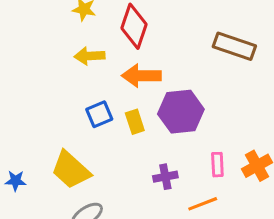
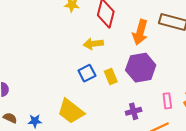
yellow arrow: (90, 56) -> (93, 44), moved
orange arrow: (141, 76) -> (140, 32), moved, turned -70

